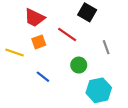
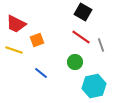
red trapezoid: (35, 18) -> (16, 24), moved
red line: (67, 35) -> (81, 37), moved

